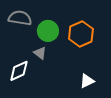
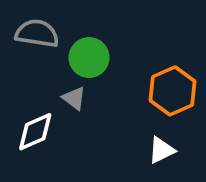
orange hexagon: (81, 34) -> (172, 91), moved

